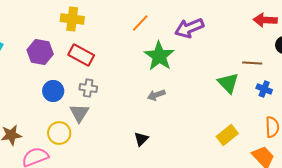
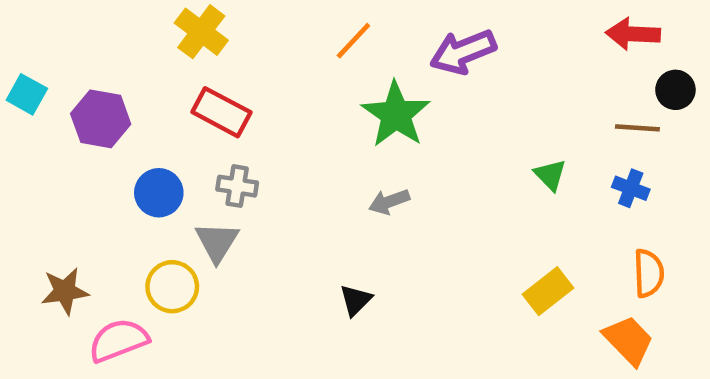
yellow cross: (72, 19) -> (201, 32), turned 30
purple hexagon: (40, 52) -> (101, 119), moved
brown line: (252, 63) -> (637, 128), moved
green triangle: (228, 83) -> (550, 175), size x0.7

